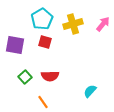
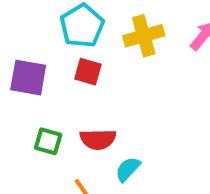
green square: (25, 77) -> (48, 141), turned -32
cyan semicircle: (90, 91) -> (128, 169), moved

